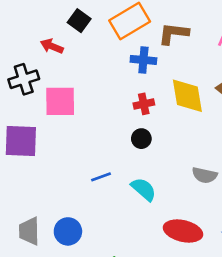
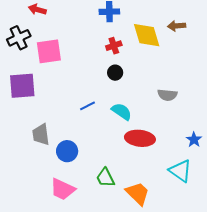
gray trapezoid: (29, 231) -> (41, 135), moved
red ellipse: (183, 231) -> (140, 138), moved

